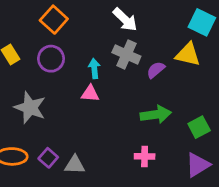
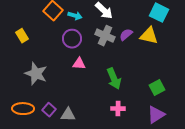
purple circle: (51, 59) -> (72, 39), moved
cyan arrow: (94, 68) -> (75, 16), moved, turned 112
purple semicircle: (156, 70) -> (126, 35), moved
green arrow: (156, 115) -> (114, 79), moved, turned 75

